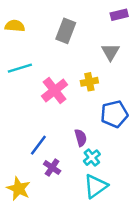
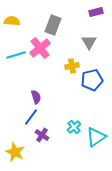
pink cross: (55, 90) -> (40, 48), moved
blue pentagon: (114, 114) -> (92, 80), moved
purple semicircle: (81, 138) -> (36, 97), moved
cyan triangle: (96, 186) -> (96, 137), moved

